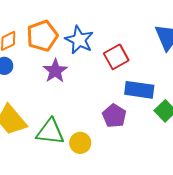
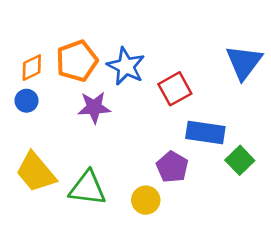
purple star: (55, 71) -> (94, 107), turned 30
yellow circle: (80, 143) -> (146, 200), moved

